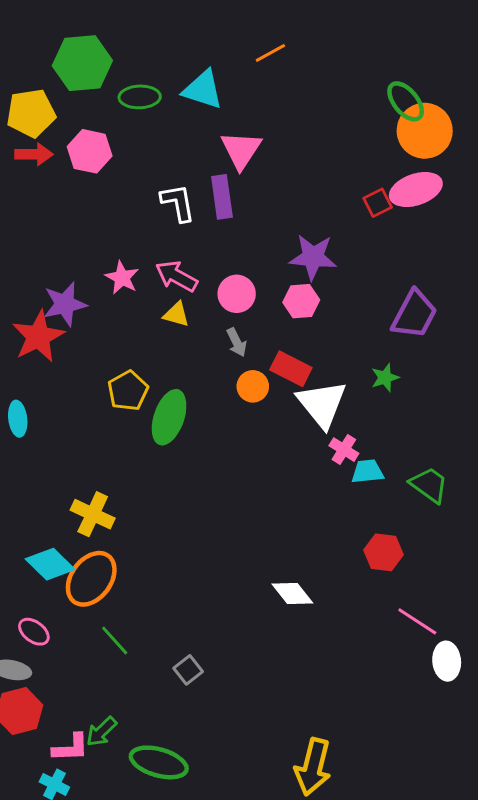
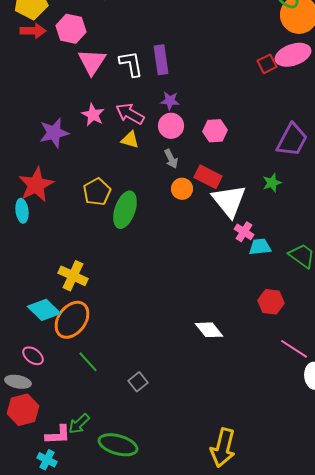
pink triangle: (241, 150) -> (92, 62), moved
purple star: (313, 257) -> (170, 101), moved, size x0.6
red star: (38, 336) -> (36, 185), moved

